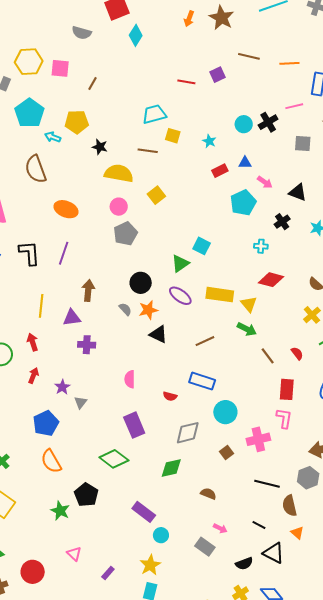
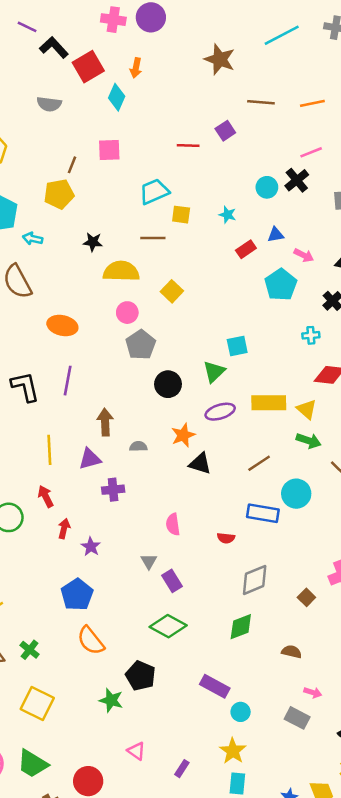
orange arrow: (189, 19) -> (136, 68), moved
pink square: (60, 68) -> (109, 150), moved
pink line: (294, 106) -> (311, 152), moved
yellow pentagon: (77, 122) -> (59, 194), moved
cyan square: (202, 246) -> (237, 346), turned -30
black circle: (141, 283) -> (168, 384), moved
purple ellipse: (180, 296) -> (220, 412), turned -45
gray semicircle: (125, 309) -> (138, 446), moved, turned -40
red arrow: (33, 375) -> (64, 529), moved
gray triangle: (81, 402) -> (149, 561), moved
cyan circle: (225, 412) -> (296, 494), moved
purple rectangle: (134, 425) -> (172, 581), moved, size x0.7

